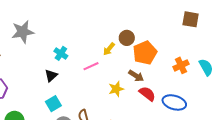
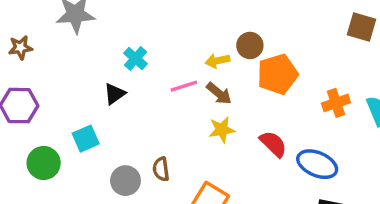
yellow arrow: (109, 49) -> (217, 61), turned 32
brown arrow: (136, 76) -> (219, 93), moved
cyan square: (53, 104) -> (86, 139), moved

